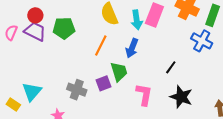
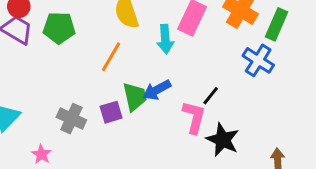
cyan arrow: (137, 20) -> (165, 39), moved
blue arrow: (132, 48) -> (157, 90), moved, turned 36
pink L-shape: (144, 95) -> (194, 117), moved

